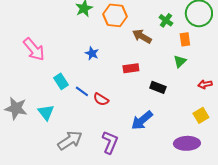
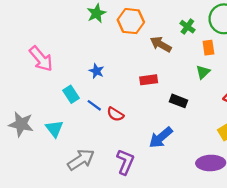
blue star: (92, 53) -> (96, 71), moved

